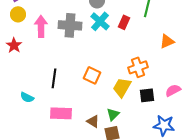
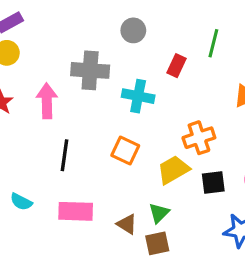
cyan cross: (100, 21) -> (138, 96), moved, turned -30
pink arrow: (41, 26) -> (47, 101), moved
yellow trapezoid: (122, 87) -> (173, 170), turned 30
cyan semicircle: (27, 97) -> (21, 202), moved

